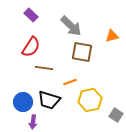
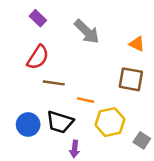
orange triangle: (112, 36) -> (137, 44), turned 40
brown square: (82, 52) -> (131, 79), moved
orange line: (70, 82) -> (86, 100), turned 32
purple arrow: (33, 122) -> (75, 149), moved

